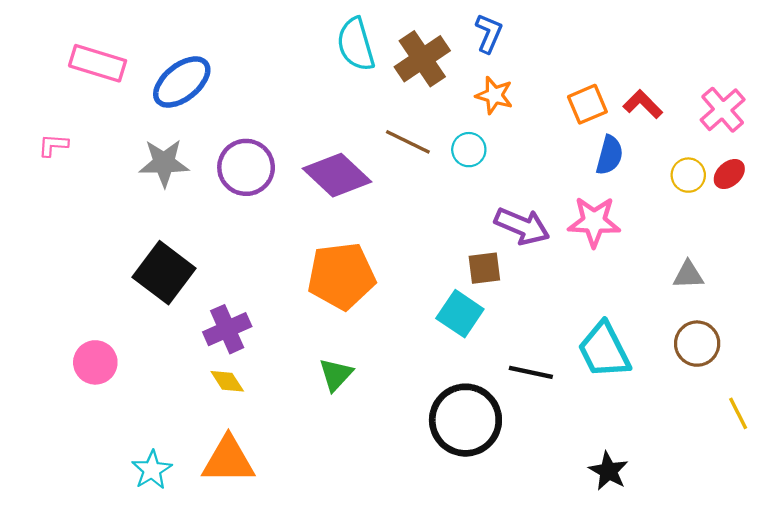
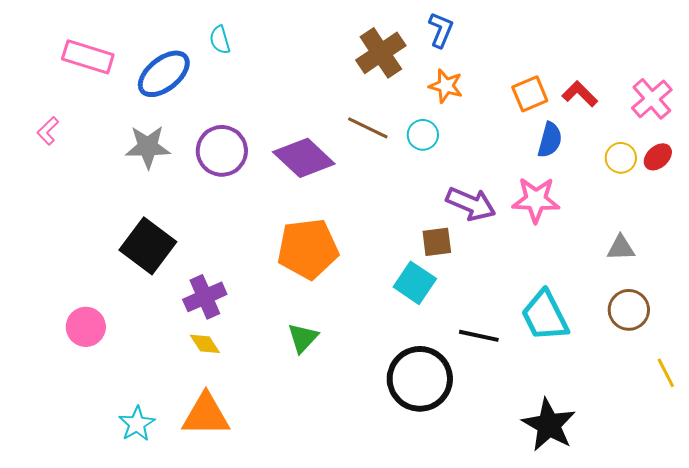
cyan semicircle: (356, 44) -> (220, 40), moved, size x0.6
pink L-shape: (53, 145) -> (48, 131), turned -48
black star: (608, 471) -> (549, 425), size x1.5

